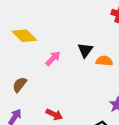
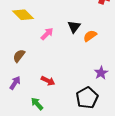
orange semicircle: (104, 61) -> (90, 36), turned -40

